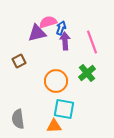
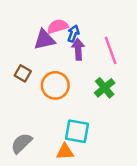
brown square: (19, 61) -> (23, 73), turned -32
orange circle: (56, 81) -> (55, 85), moved
gray semicircle: (18, 119) -> (22, 143), turned 54

